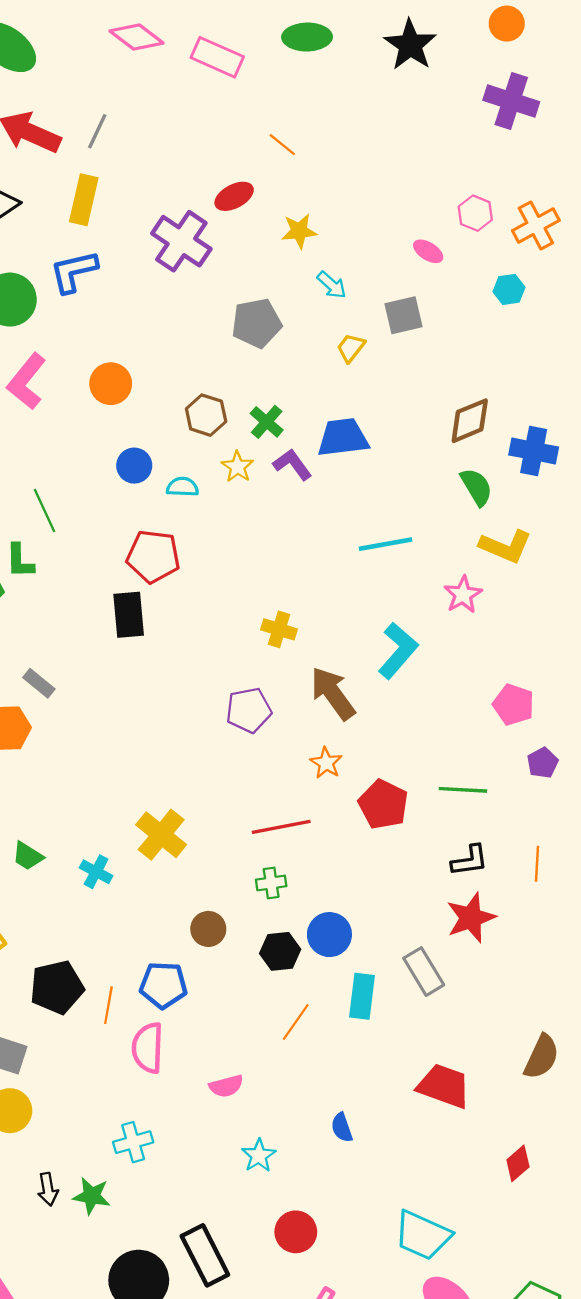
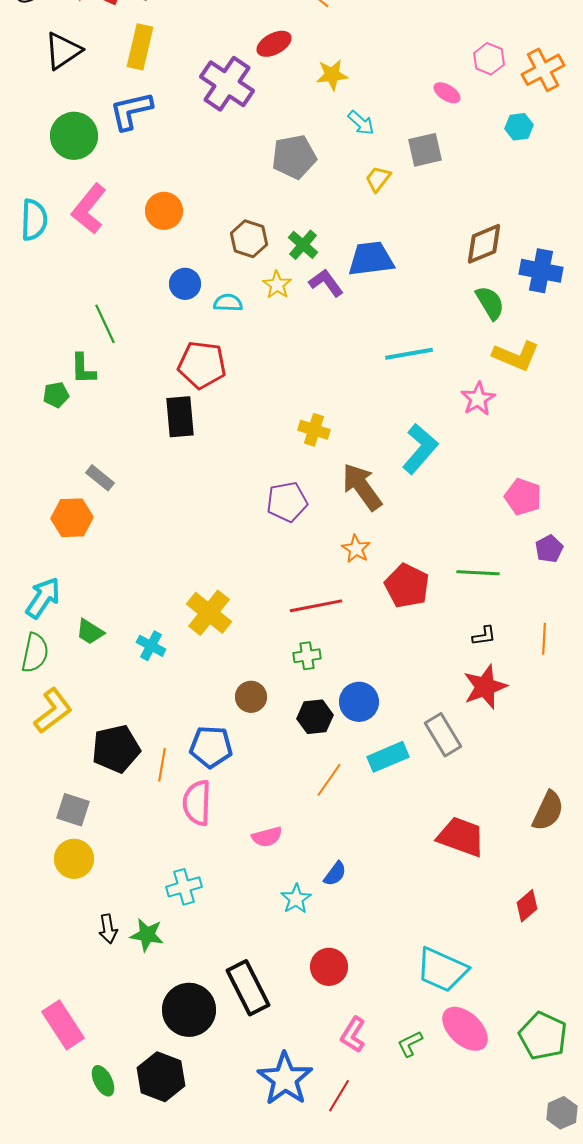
black L-shape: (470, 860) -> (484, 636), size x0.7
cyan rectangle: (362, 996) -> (388, 757), turned 60
blue semicircle: (342, 1128) -> (335, 874), moved, turned -124

